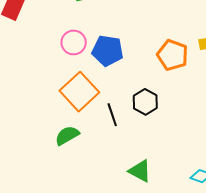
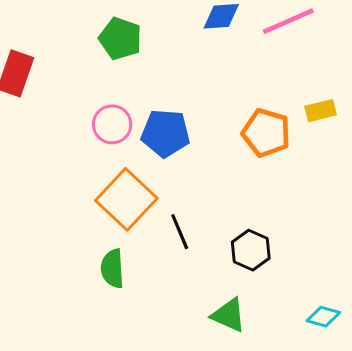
black hexagon: (145, 102) -> (251, 250), moved
green semicircle: (67, 135) -> (112, 269), turned -60

